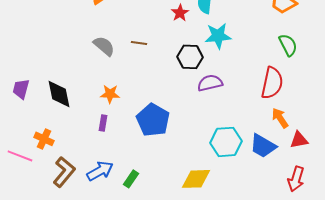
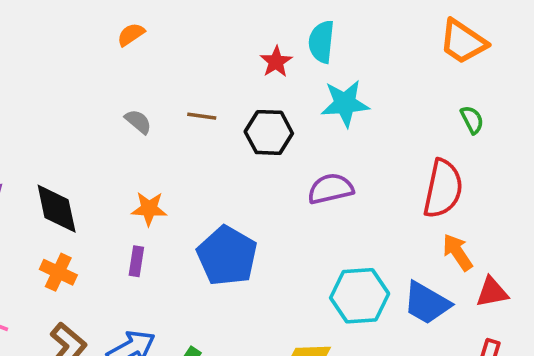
green semicircle: (288, 45) -> (472, 120), size x0.7
gray semicircle: (104, 46) -> (138, 122), size x0.7
black hexagon: (190, 57) -> (269, 132), moved
orange cross: (44, 139) -> (58, 272), moved

